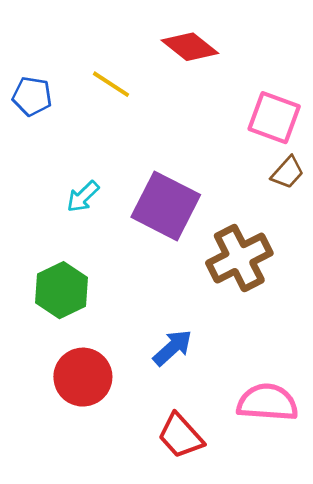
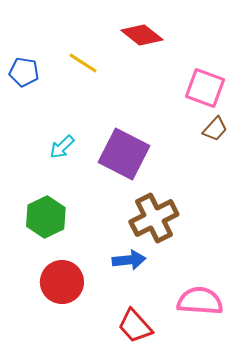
brown cross: (239, 258) -> (154, 218), moved
blue arrow: (172, 348) -> (129, 260), turned 36

